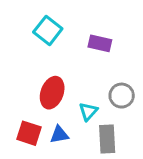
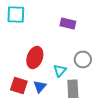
cyan square: (48, 30) -> (16, 14), moved, turned -36
blue triangle: (59, 135) -> (40, 86), turned -40

